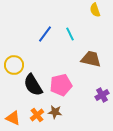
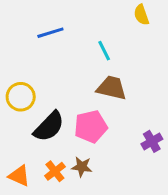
blue line: (45, 34) -> (50, 33), moved, turned 36
brown trapezoid: (91, 59) -> (112, 88), moved
black semicircle: (33, 85) -> (49, 127), turned -105

